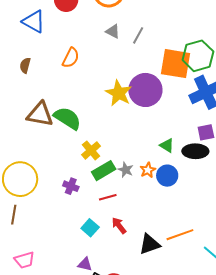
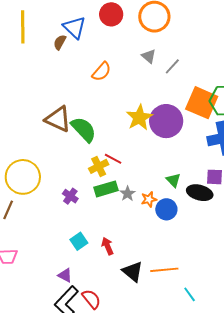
brown semicircle: (25, 65) -> (60, 42), moved
red line: (108, 197) -> (113, 159), moved, turned 30
black triangle: (150, 244) -> (133, 272), turned 45

